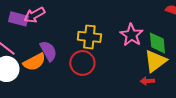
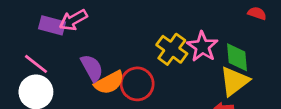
yellow cross: (89, 37) -> (172, 49), moved, turned 30
orange semicircle: (34, 62) -> (109, 83), moved

